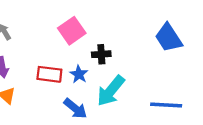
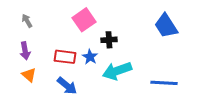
cyan arrow: (111, 91) -> (117, 71), turned 32
blue arrow: (75, 108) -> (67, 86), moved

